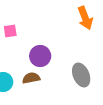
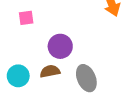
gray ellipse: (81, 75) -> (86, 78), moved

